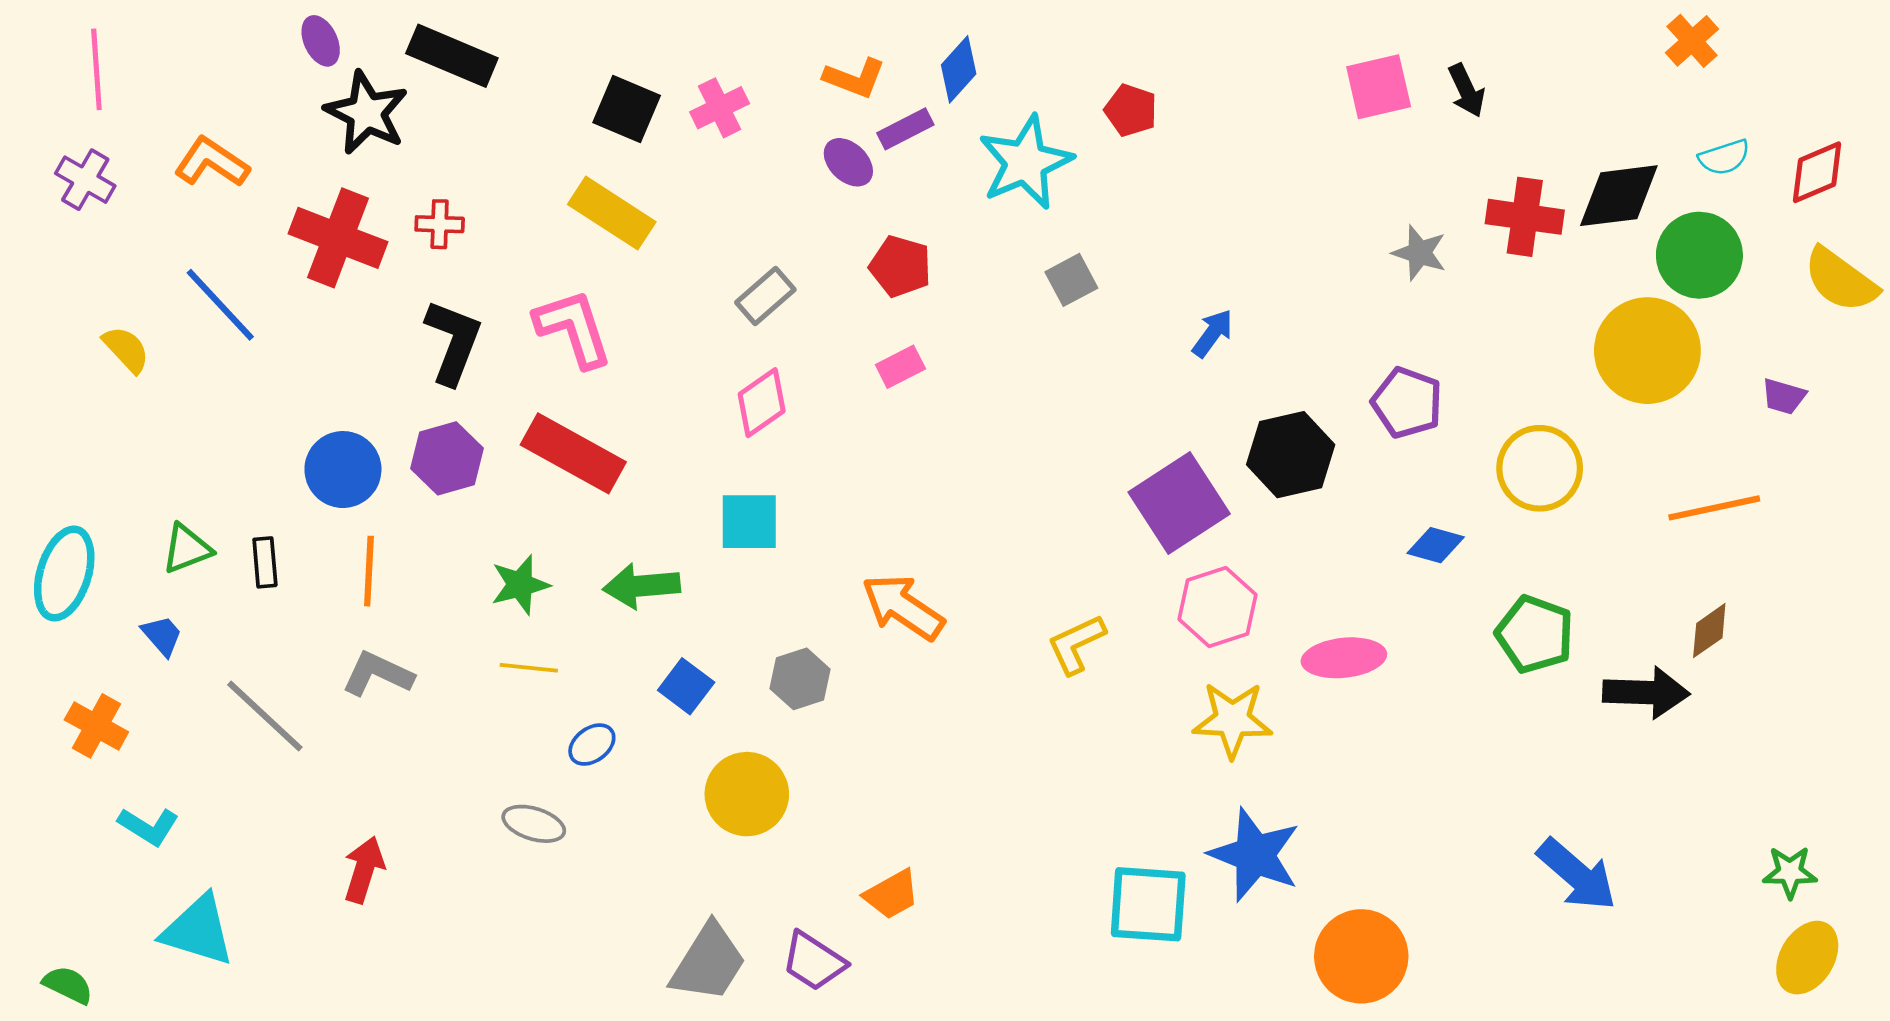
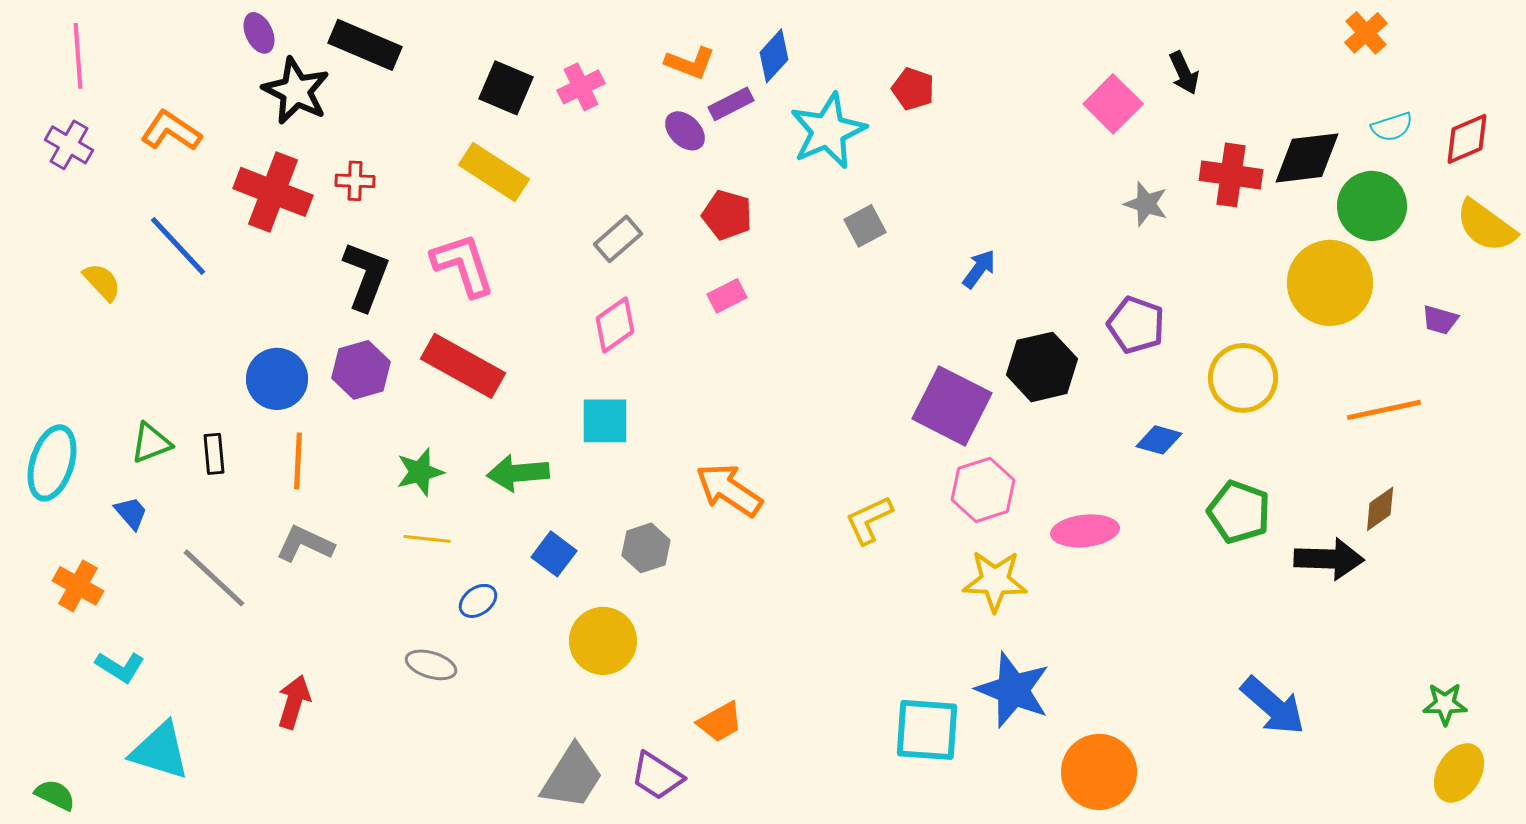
pink square: (1379, 87) -> (1113, 104), moved, turned -32
purple square: (1179, 503) -> (952, 406), turned -30

